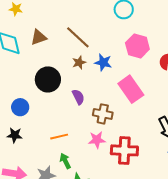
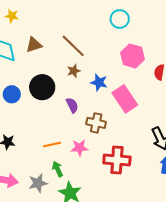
blue star: (103, 62) -> (99, 82), moved
blue circle: (20, 107) -> (12, 94), moved
pink star: (97, 140) -> (80, 148), moved

